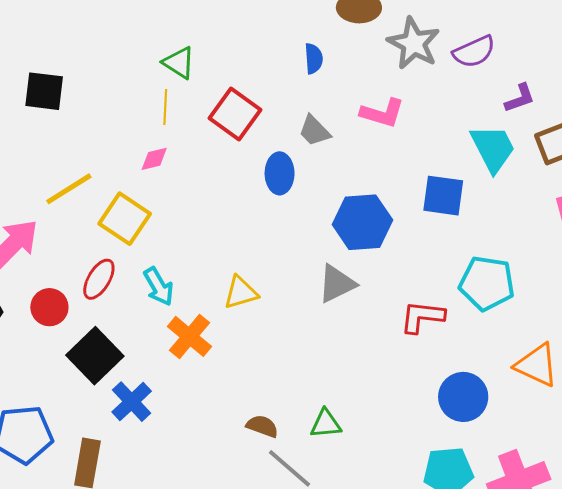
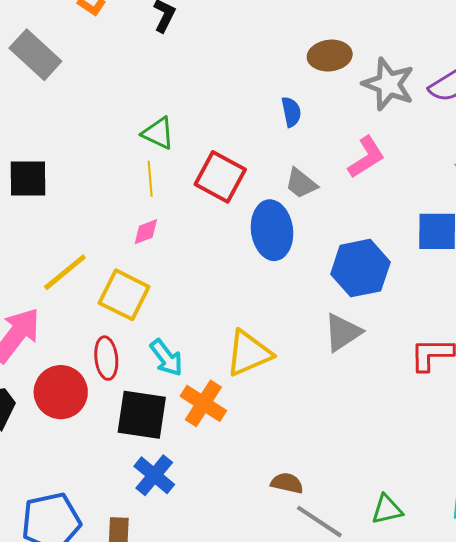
pink L-shape: (382, 113) -> (366, 157), turned -42
blue ellipse: (280, 173) -> (272, 230), size x1.4
red ellipse: (99, 279) -> (106, 358), turned -30
yellow triangle: (241, 293) -> (249, 353), size x1.4
red circle: (49, 307) -> (61, 392), size x1.4
black square: (95, 356) -> (142, 415), moved, turned -30
green triangle: (326, 424) -> (387, 509), moved

